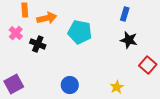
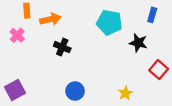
blue rectangle: (125, 14) -> (152, 15), moved
cyan pentagon: (80, 32) -> (109, 22), moved
black cross: (38, 44) -> (62, 47), moved

